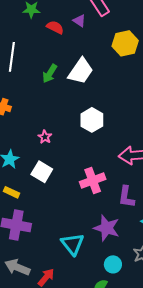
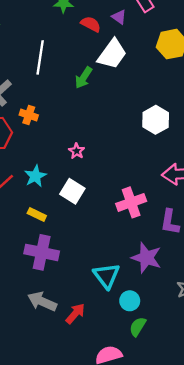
white trapezoid: (81, 71) -> (112, 54), moved
white hexagon: (92, 120) -> (156, 120), moved
cyan circle: (113, 264) -> (130, 301), moved

